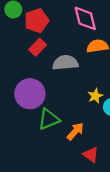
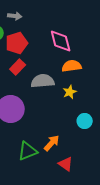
yellow star: (95, 96) -> (70, 92), moved
green triangle: (49, 119) -> (28, 151), moved

